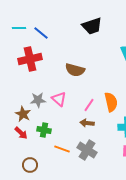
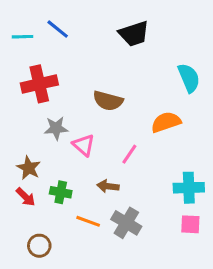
blue line: (41, 33) -> (58, 29), moved
gray star: (38, 100) -> (56, 128), moved
orange semicircle: (111, 102) -> (166, 122), moved, turned -96
brown arrow: (87, 123) -> (108, 186), moved

